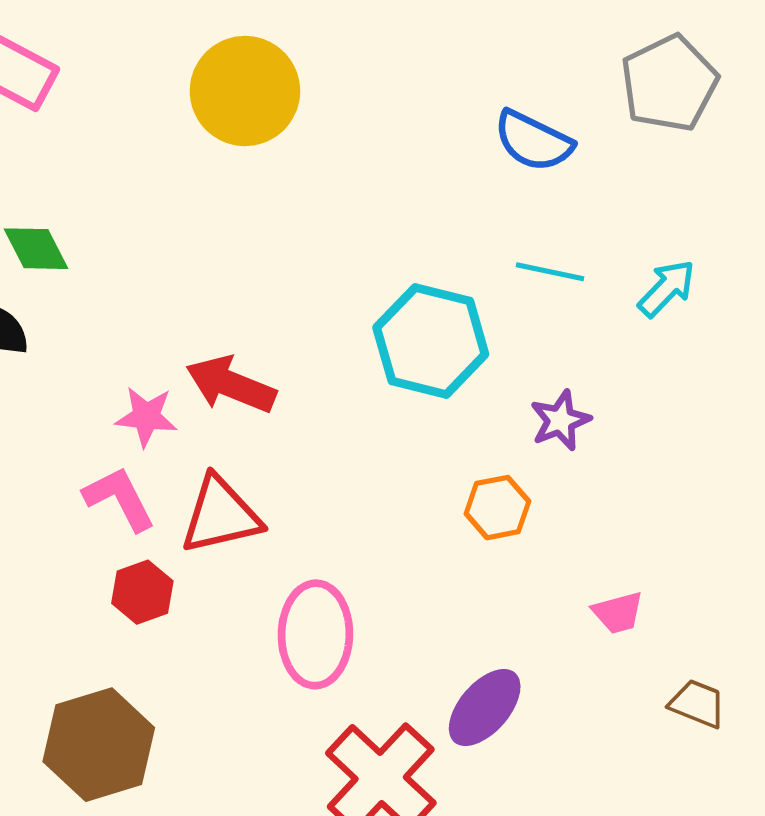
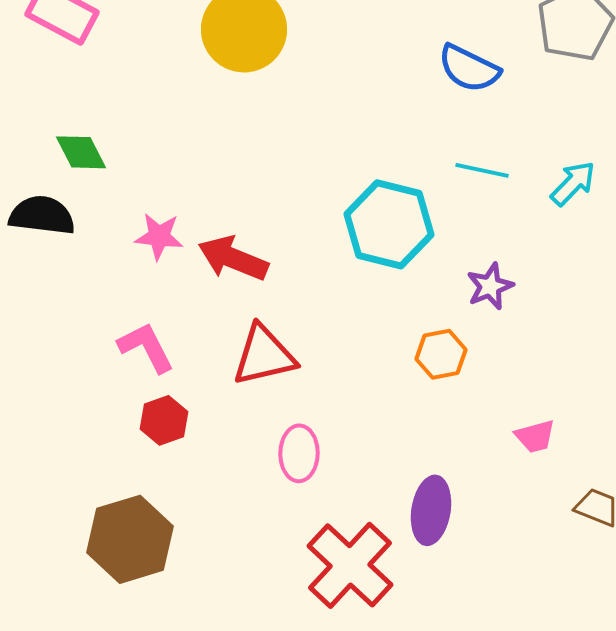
pink star: (146, 417) -> (159, 236), moved
red triangle: (221, 515) -> (264, 355), moved
pink ellipse: (315, 634) -> (299, 453), size x0.7
purple ellipse: (485, 707) -> (431, 510), turned -32

